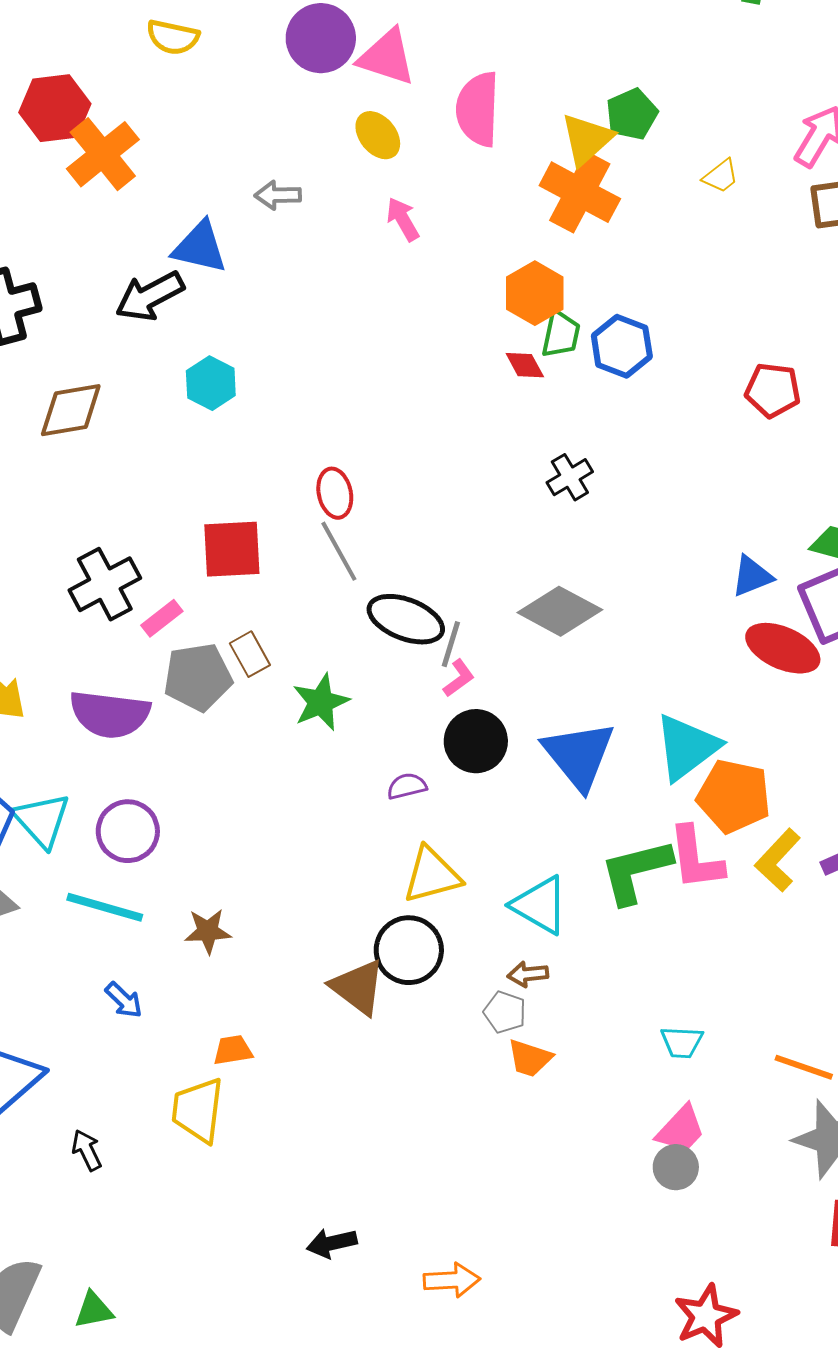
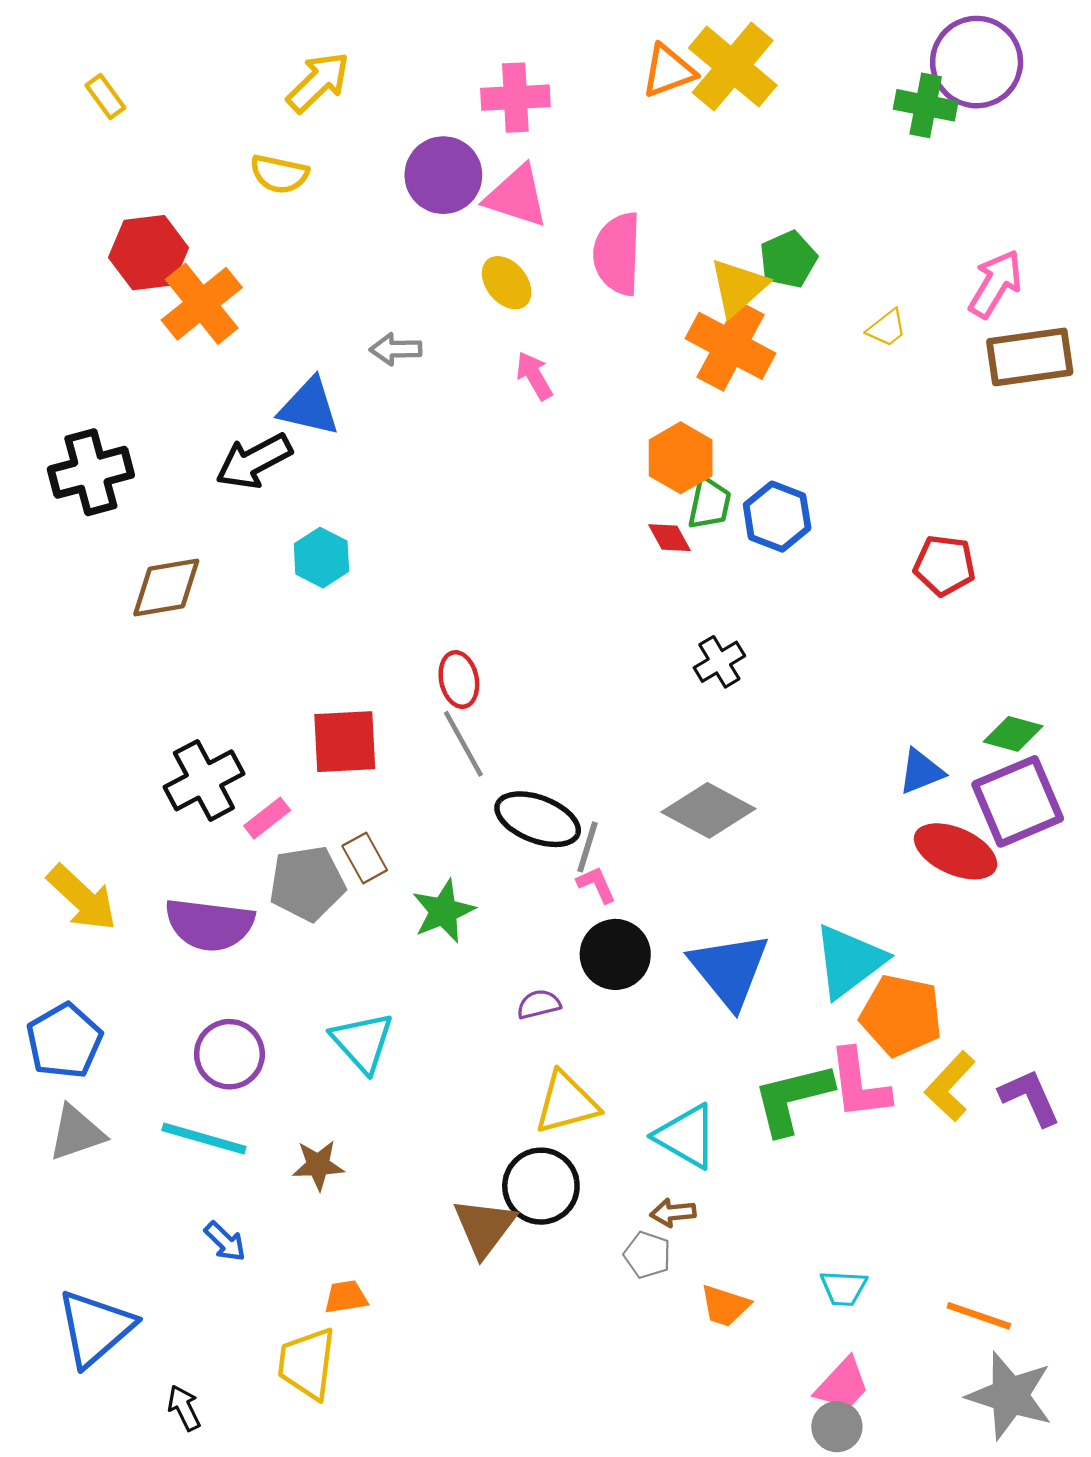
pink L-shape: (459, 678) -> (596, 885), turned -78
cyan triangle: (42, 820) -> (362, 1042), moved
brown triangle: (358, 987) -> (484, 1227), turned 30
orange trapezoid: (530, 1058) -> (725, 1306), moved

